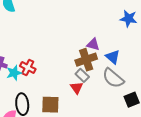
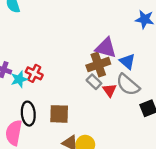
purple triangle: (93, 44) -> (106, 48), size x1.5
red triangle: (77, 88) -> (110, 90), moved

